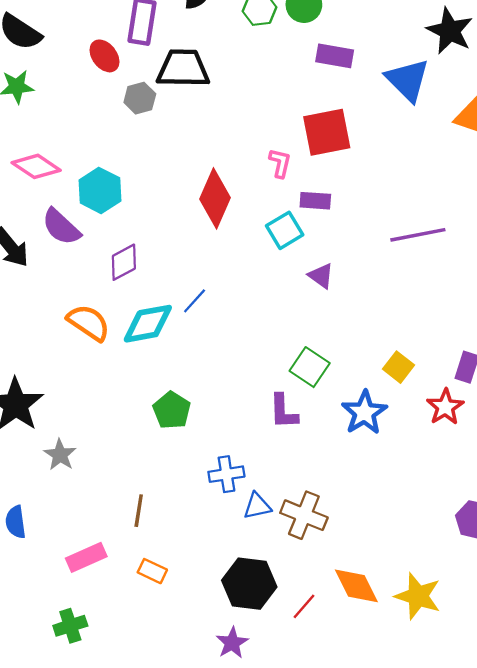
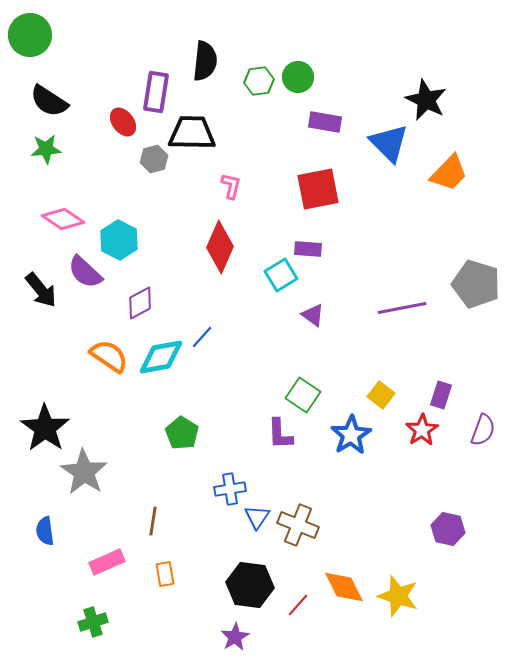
pink L-shape: (280, 163) -> (231, 186), moved
purple line: (418, 235) -> (402, 308), moved
gray star: (60, 455) -> (84, 472), size x1.6
blue triangle: (257, 506) -> (257, 517), turned -44
orange rectangle: (152, 571) -> (165, 574), turned 55

